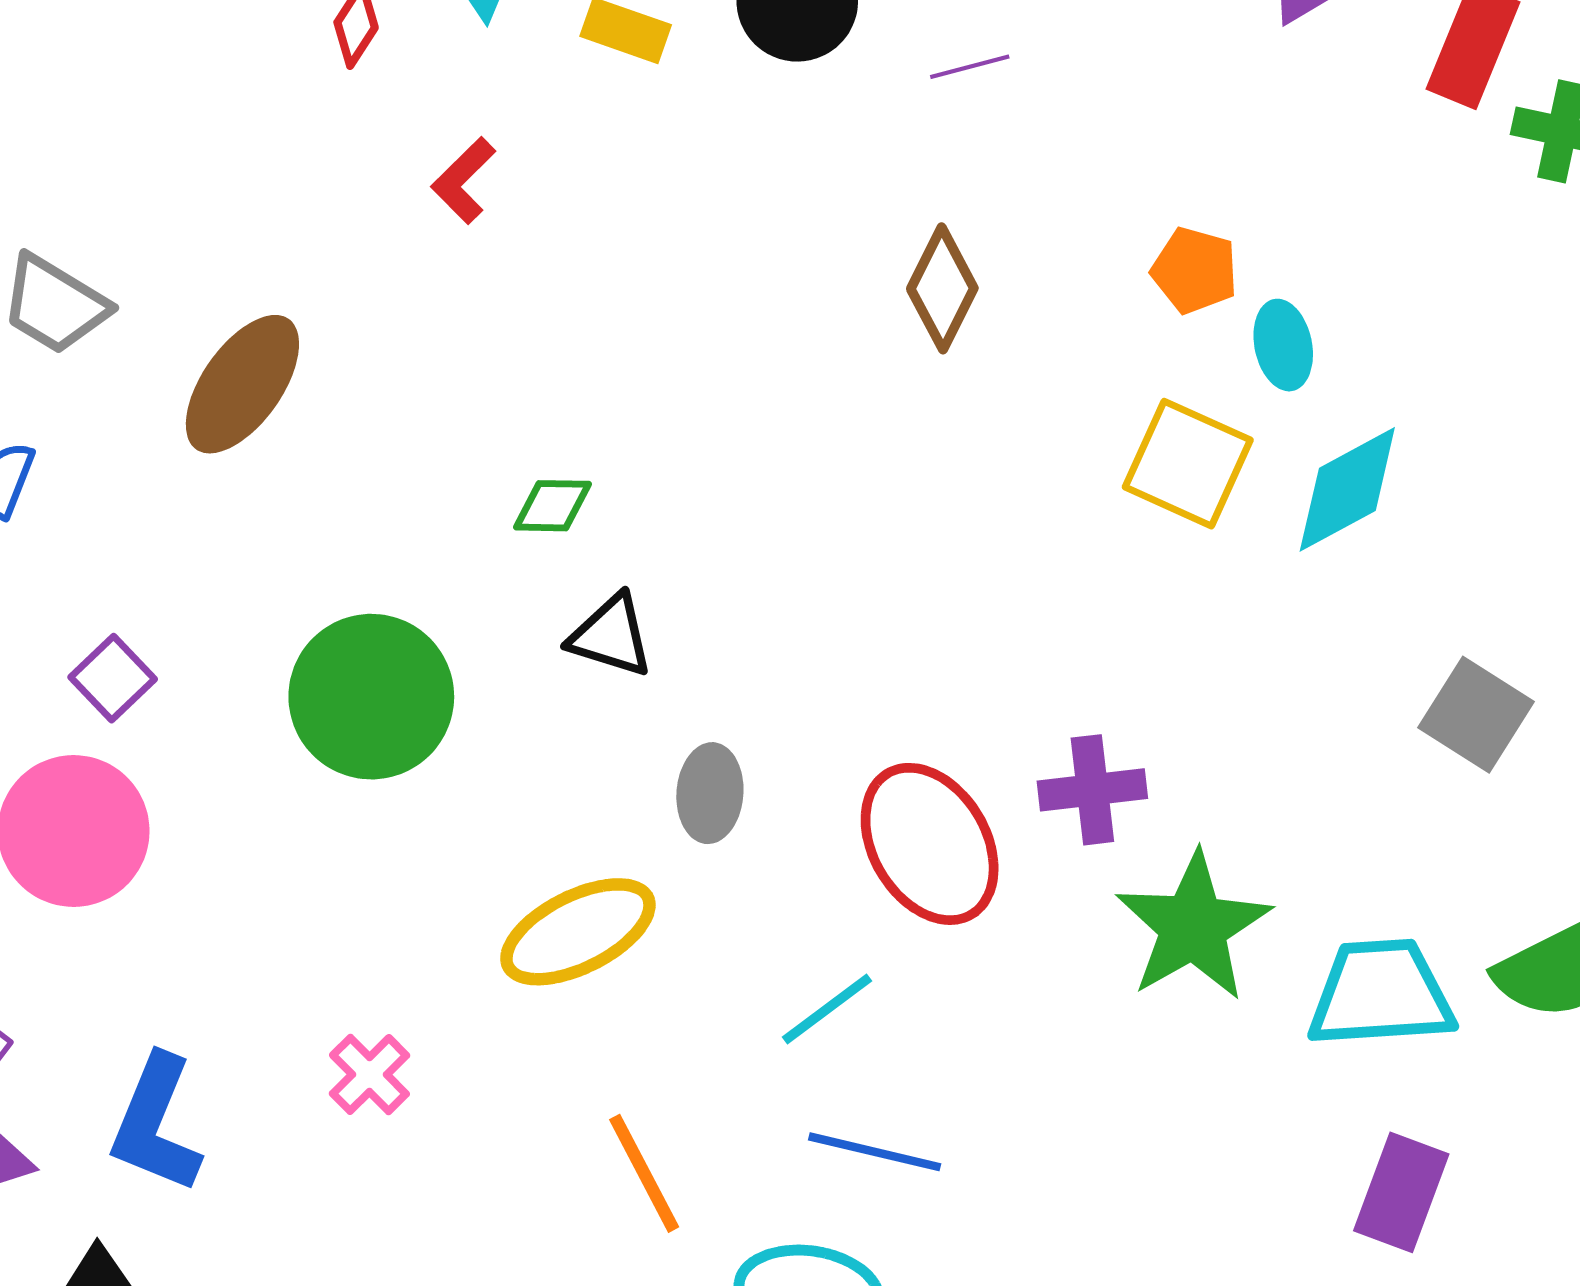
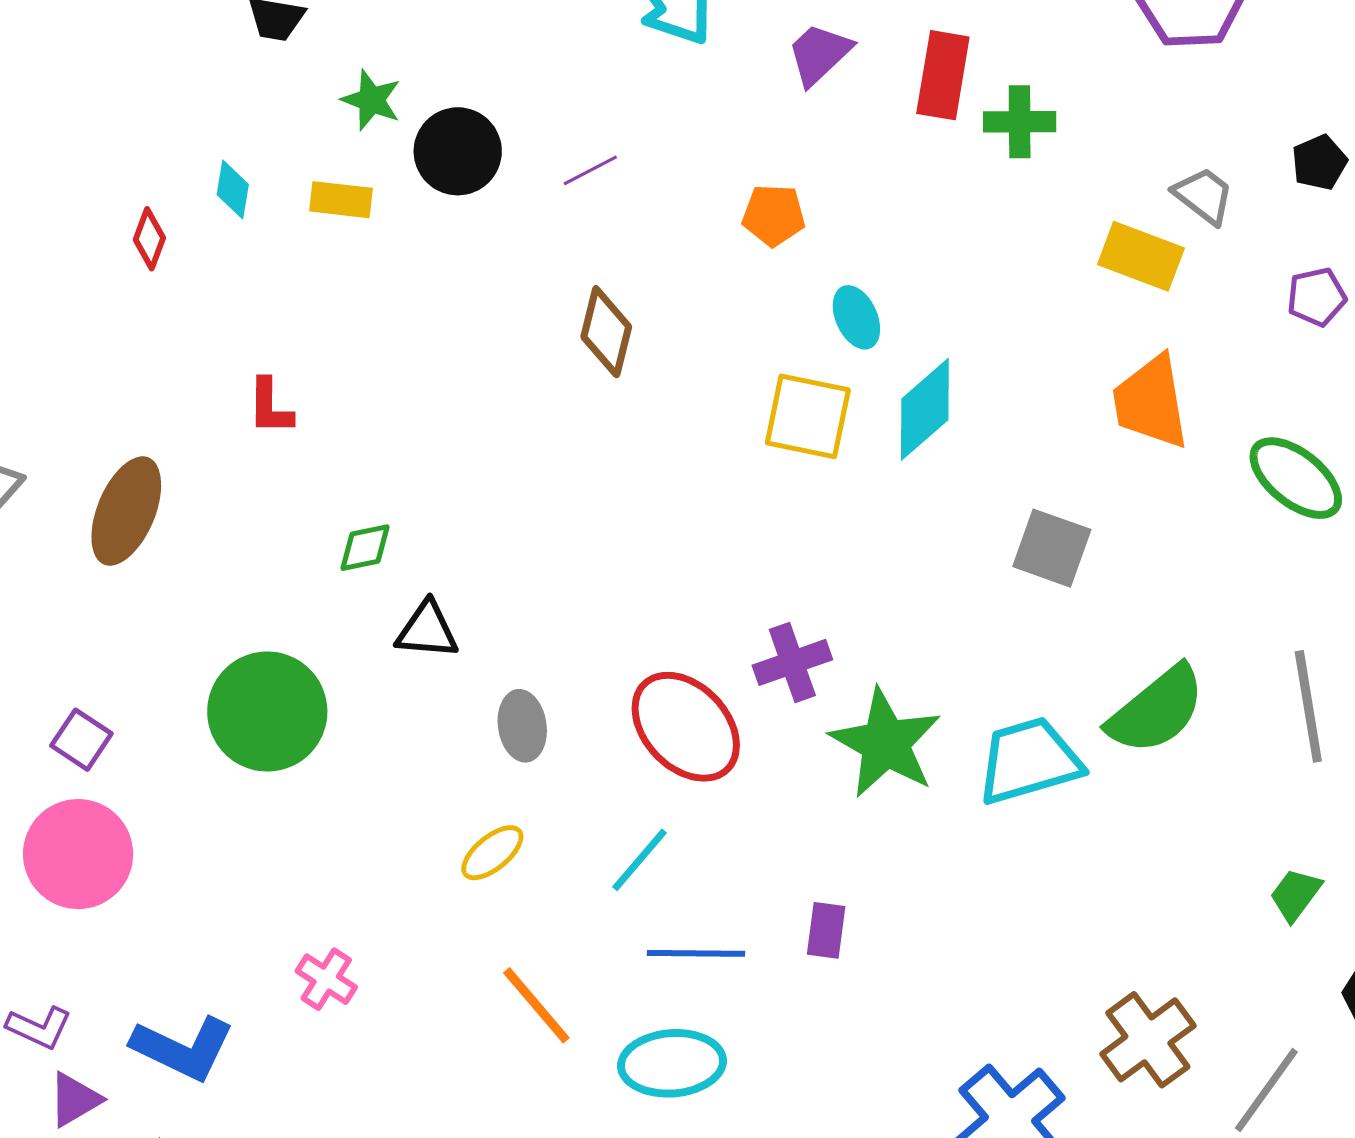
red L-shape: (464, 180) -> (270, 407), moved, turned -32
orange pentagon: (1195, 270) -> (774, 215), moved
yellow ellipse: (578, 932) -> (492, 853), moved, size x0.6
blue L-shape: (156, 1124) -> (183, 1048), turned -74
purple rectangle: (1401, 1192) -> (826, 930), moved, size x0.7

